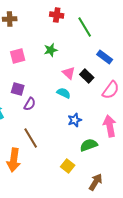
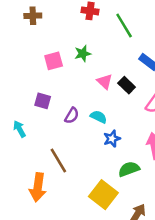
pink square: (18, 56) -> (54, 61), moved
cyan semicircle: (64, 93) -> (99, 117), moved
purple semicircle: (30, 104) -> (72, 116), moved
yellow square: (68, 166) -> (103, 195), size x1.6

